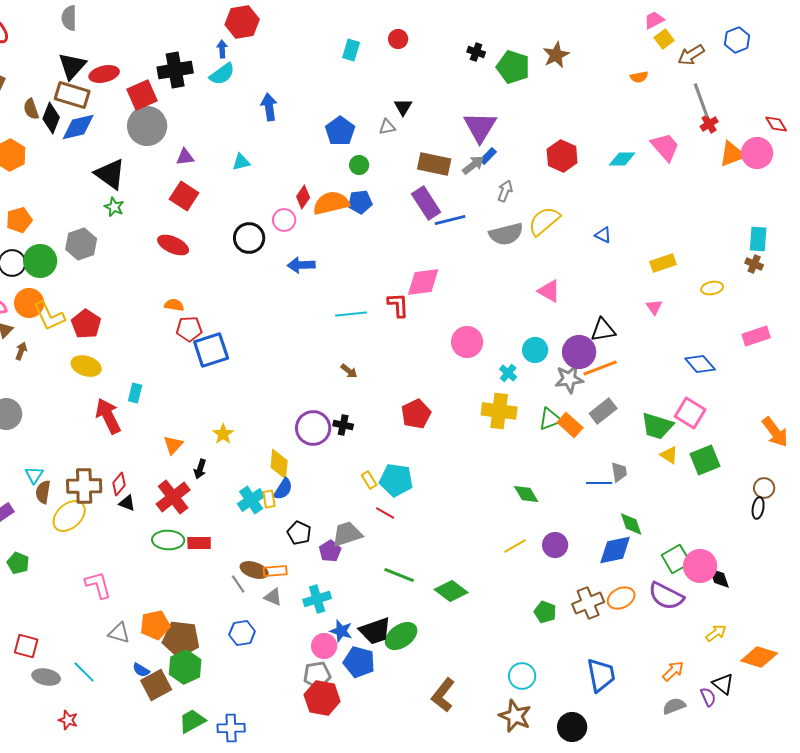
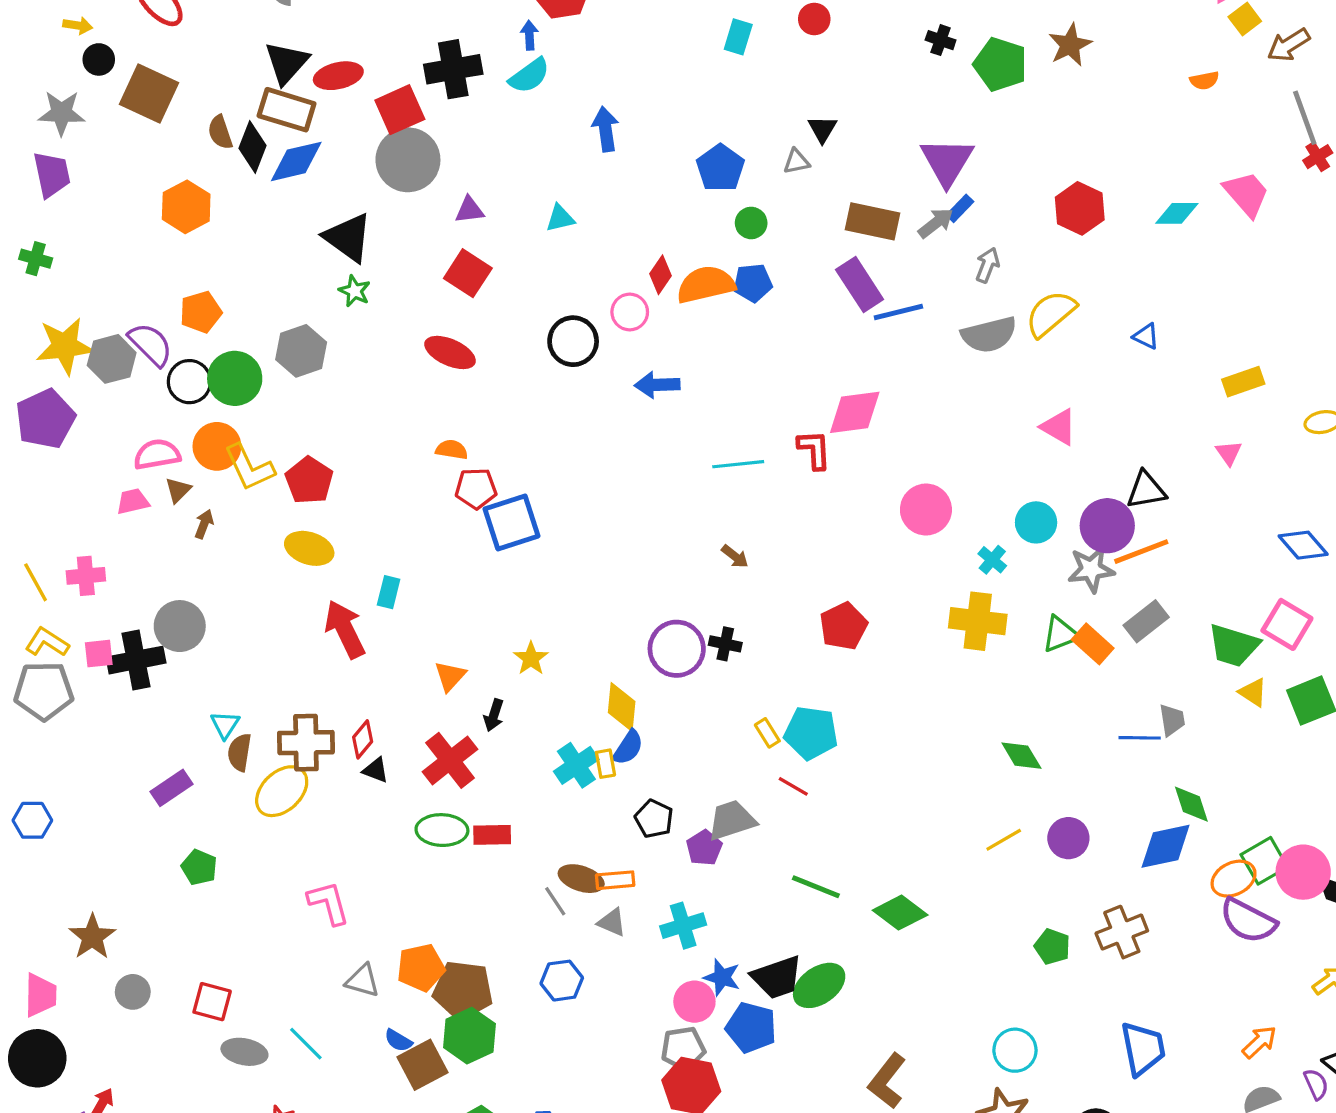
orange ellipse: (621, 598) -> (1234, 879), moved

